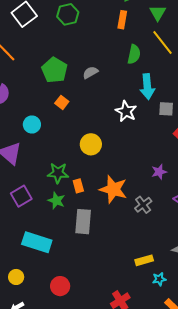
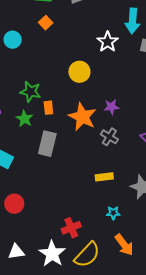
yellow circle: (91, 144) -> (79, 72), moved
purple star: (159, 172) -> (111, 107), moved
gray cross: (143, 205) -> (109, 137), turned -30
yellow rectangle: (144, 260) -> (104, 177), moved

